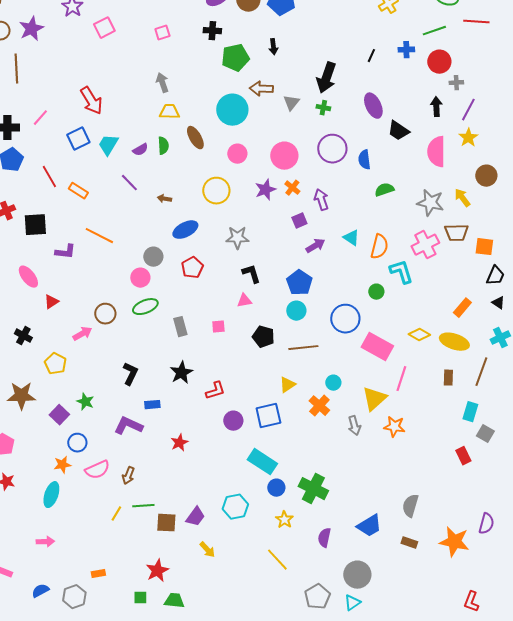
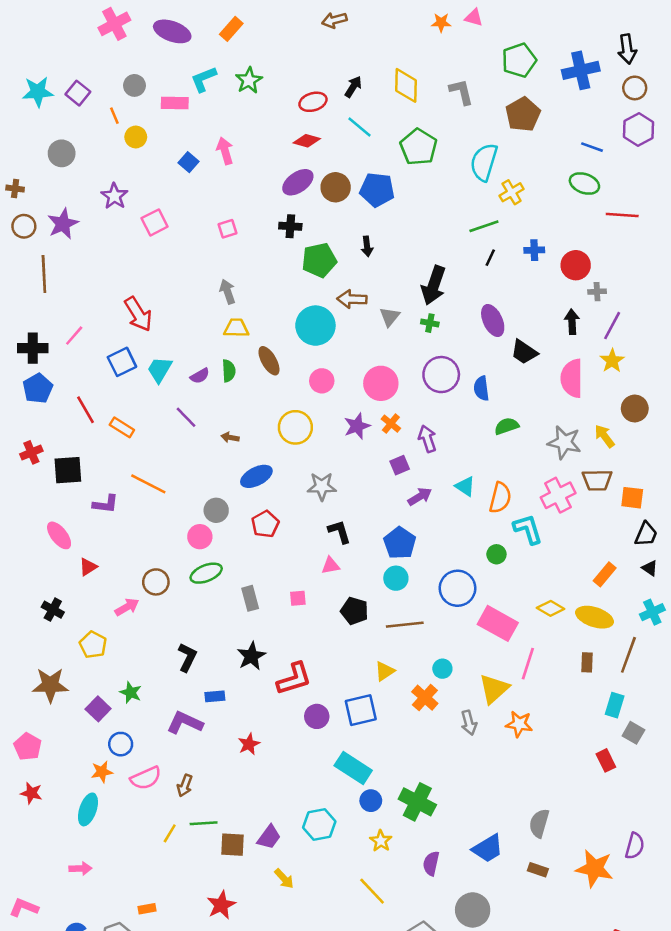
green line: (434, 31) -> (484, 226), moved
red L-shape: (215, 391) -> (294, 679), size x1.4

